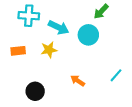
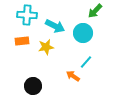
orange rectangle: (18, 51) -> (22, 41), moved
cyan line: (116, 75) -> (86, 62), moved

